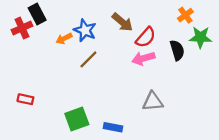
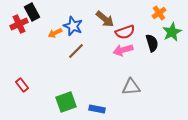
red semicircle: (146, 37) -> (125, 32), turned 30
green star: (201, 37) -> (172, 32), turned -30
red rectangle: (25, 99) -> (22, 85), turned 40

